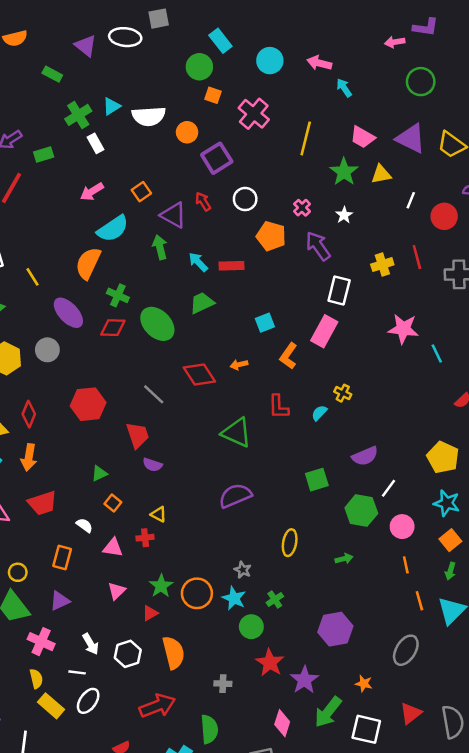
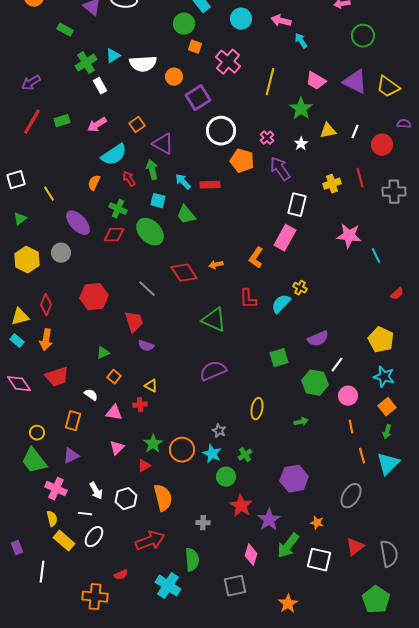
green rectangle: (44, 155) -> (62, 121), moved
yellow triangle: (381, 174) -> (328, 131), moved
white circle: (245, 199) -> (221, 131), size x1.5
red arrow: (203, 201) -> (129, 179), moved
orange semicircle: (88, 263) -> (94, 183), size x0.6
green trapezoid: (202, 303) -> (186, 215), turned -105
cyan square: (265, 323) -> (158, 201), moved, turned 35
cyan semicircle: (319, 413) -> (281, 304), size x1.5

